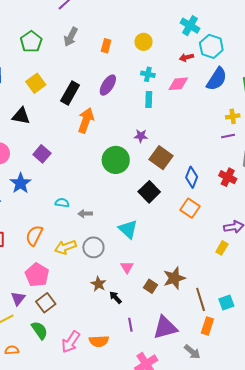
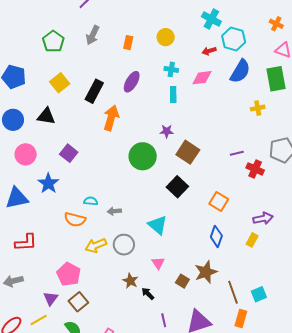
purple line: (228, 136) -> (237, 153), moved
blue diamond: (192, 177) -> (216, 236), moved
orange semicircle: (34, 236) -> (75, 219), moved, turned -100

